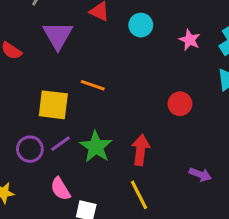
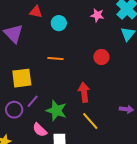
cyan circle: (141, 25) -> (59, 23), moved
orange line: (93, 85) -> (55, 58), moved
green star: (96, 147) -> (56, 111), moved
purple arrow: (200, 174) -> (126, 109), moved

